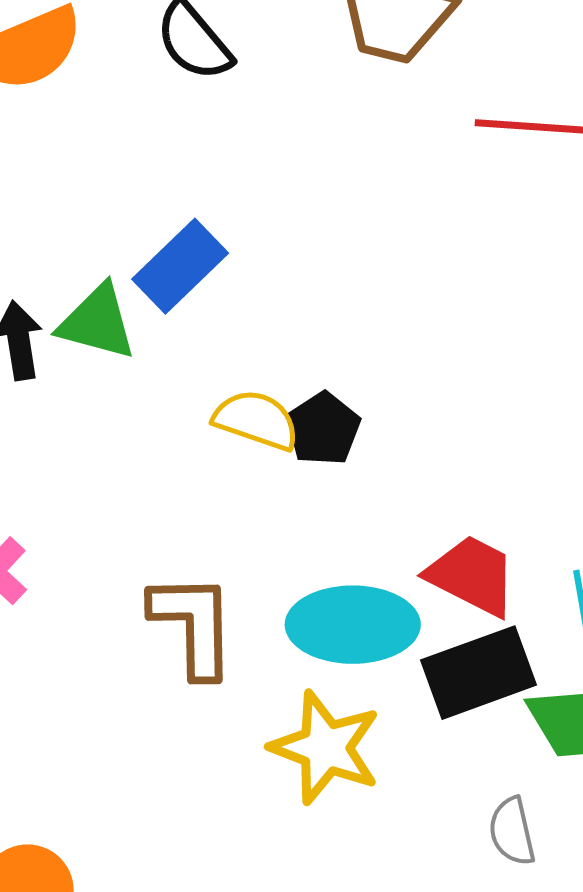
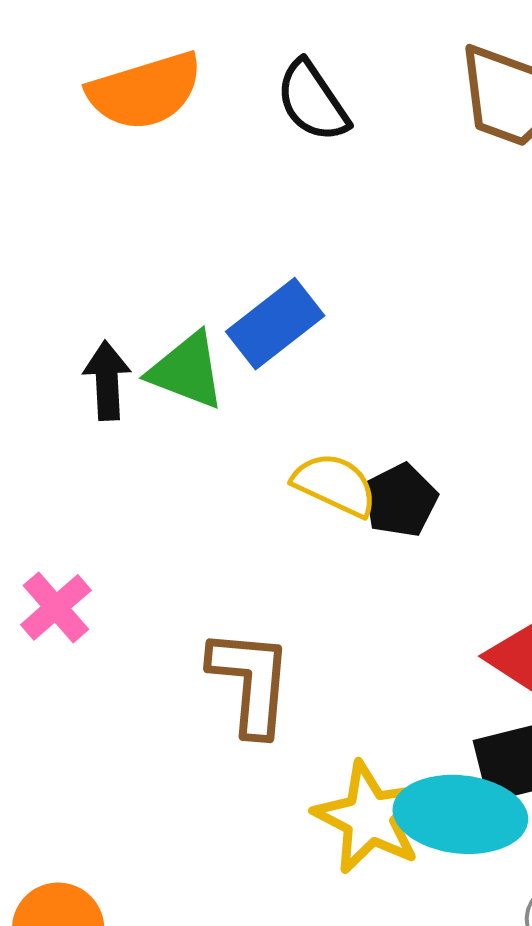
cyan ellipse: (353, 625) -> (460, 814), moved

